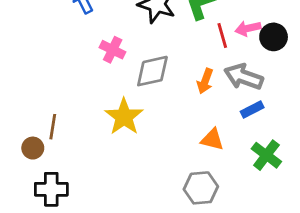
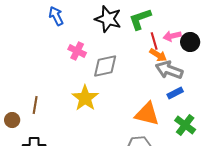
orange arrow: (205, 81) -> (158, 55), moved, turned -78
orange triangle: (212, 139) -> (147, 114), size x1.5
brown circle: (33, 148) -> (12, 120), moved

